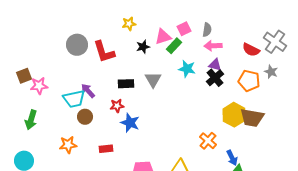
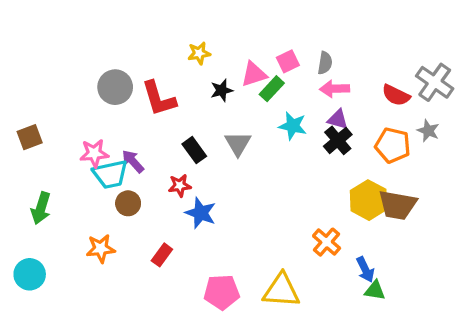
black rectangle: (126, 84) -> (194, 150), turned 56
pink star: (39, 86) -> (94, 153), moved
red rectangle: (106, 149) -> (162, 255), turned -48

